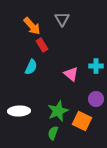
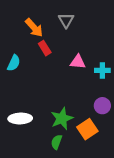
cyan semicircle: (31, 67) -> (14, 63), moved
pink triangle: (71, 74) -> (78, 62), moved, turned -35
orange square: (82, 121) -> (87, 129), turned 30

